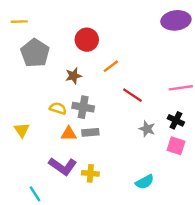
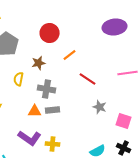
purple ellipse: (176, 20) -> (115, 27), moved
yellow semicircle: (58, 108) -> (19, 79), moved, turned -96
black cross: (176, 120) -> (124, 148), moved

